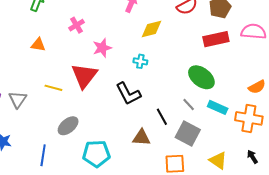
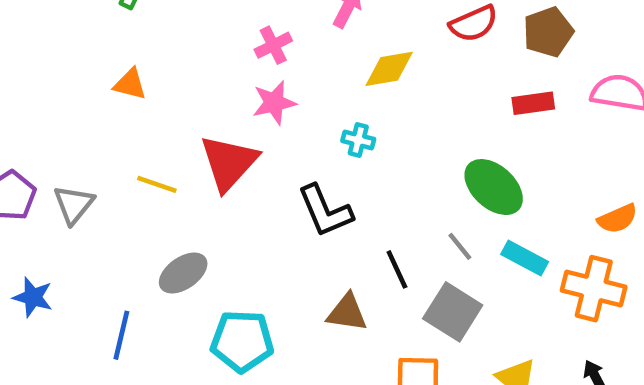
pink cross: (77, 25) -> (273, 45), moved
red rectangle: (216, 39) -> (533, 103), size x0.7

